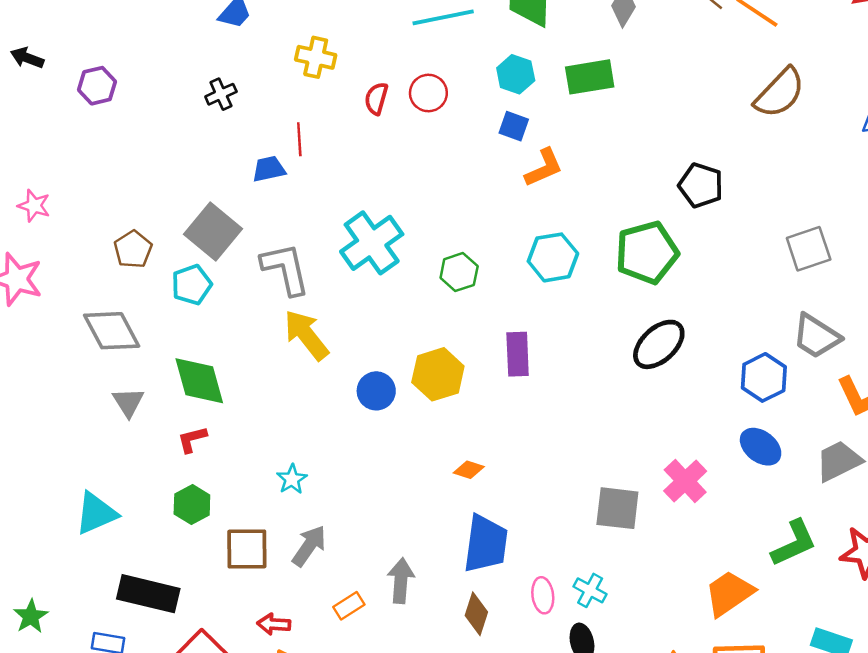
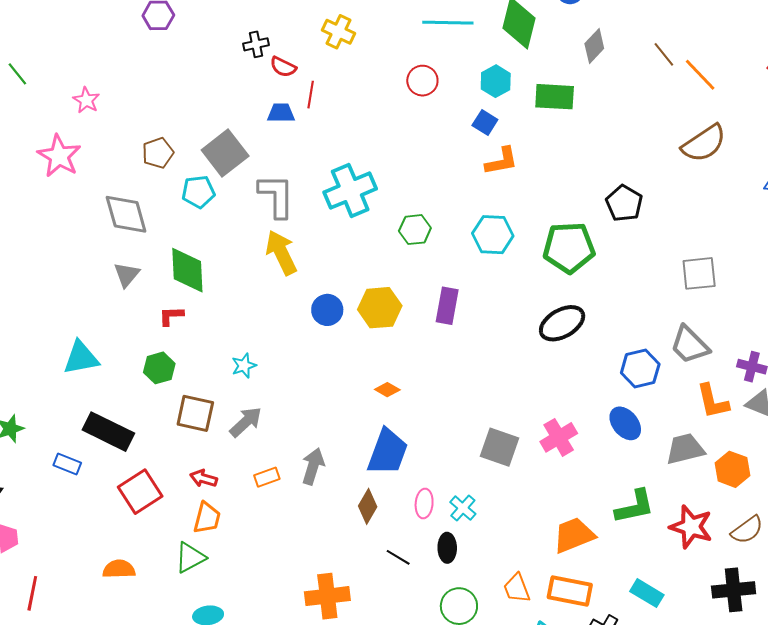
red semicircle: (376, 99) -> (283, 67), moved, turned -92

